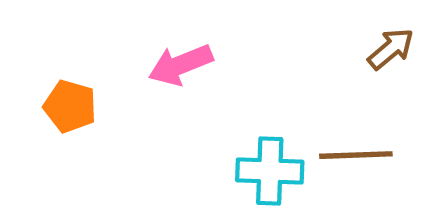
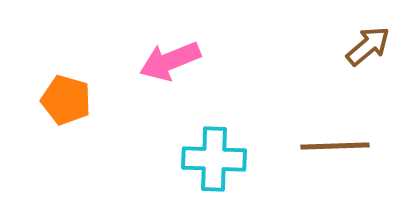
cyan cross: (270, 171) -> (214, 159), moved

